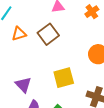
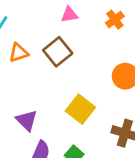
yellow square: (64, 78) -> (80, 109), turned -35

